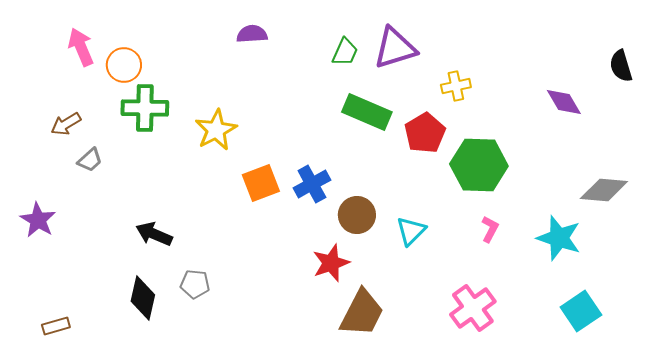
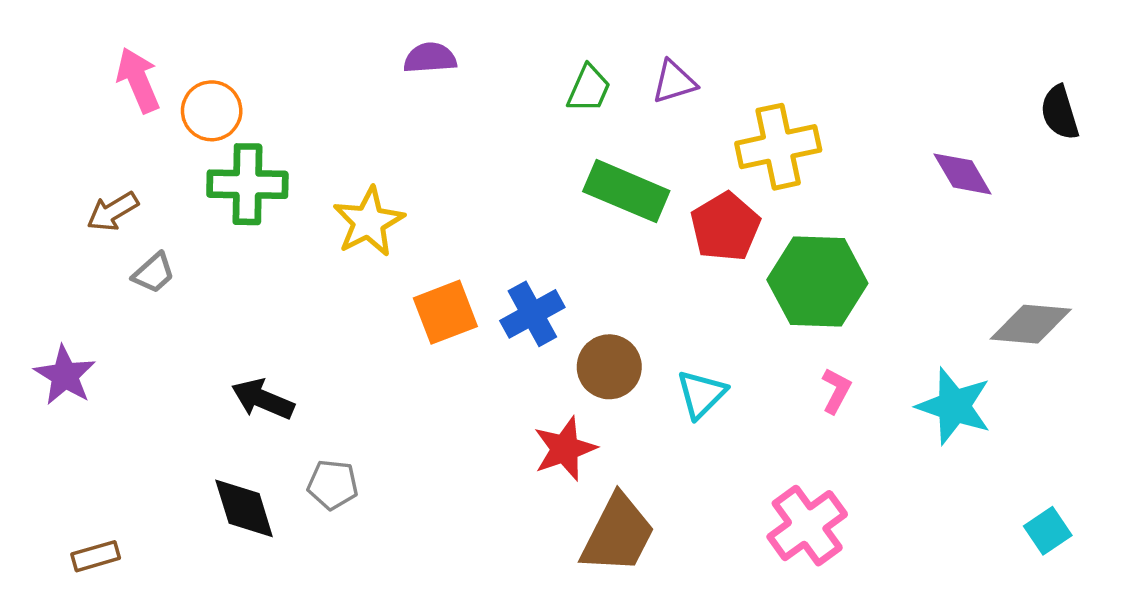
purple triangle: (395, 48) -> (674, 82), size x0.6
yellow cross: (456, 86) -> (778, 147), size x1.6
black diamond: (143, 298) -> (244, 508), turned -30
cyan square: (581, 311) -> (1048, 531), moved, size x0.7

